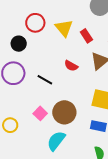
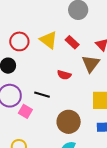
pink square: (40, 113) -> (25, 111), moved

